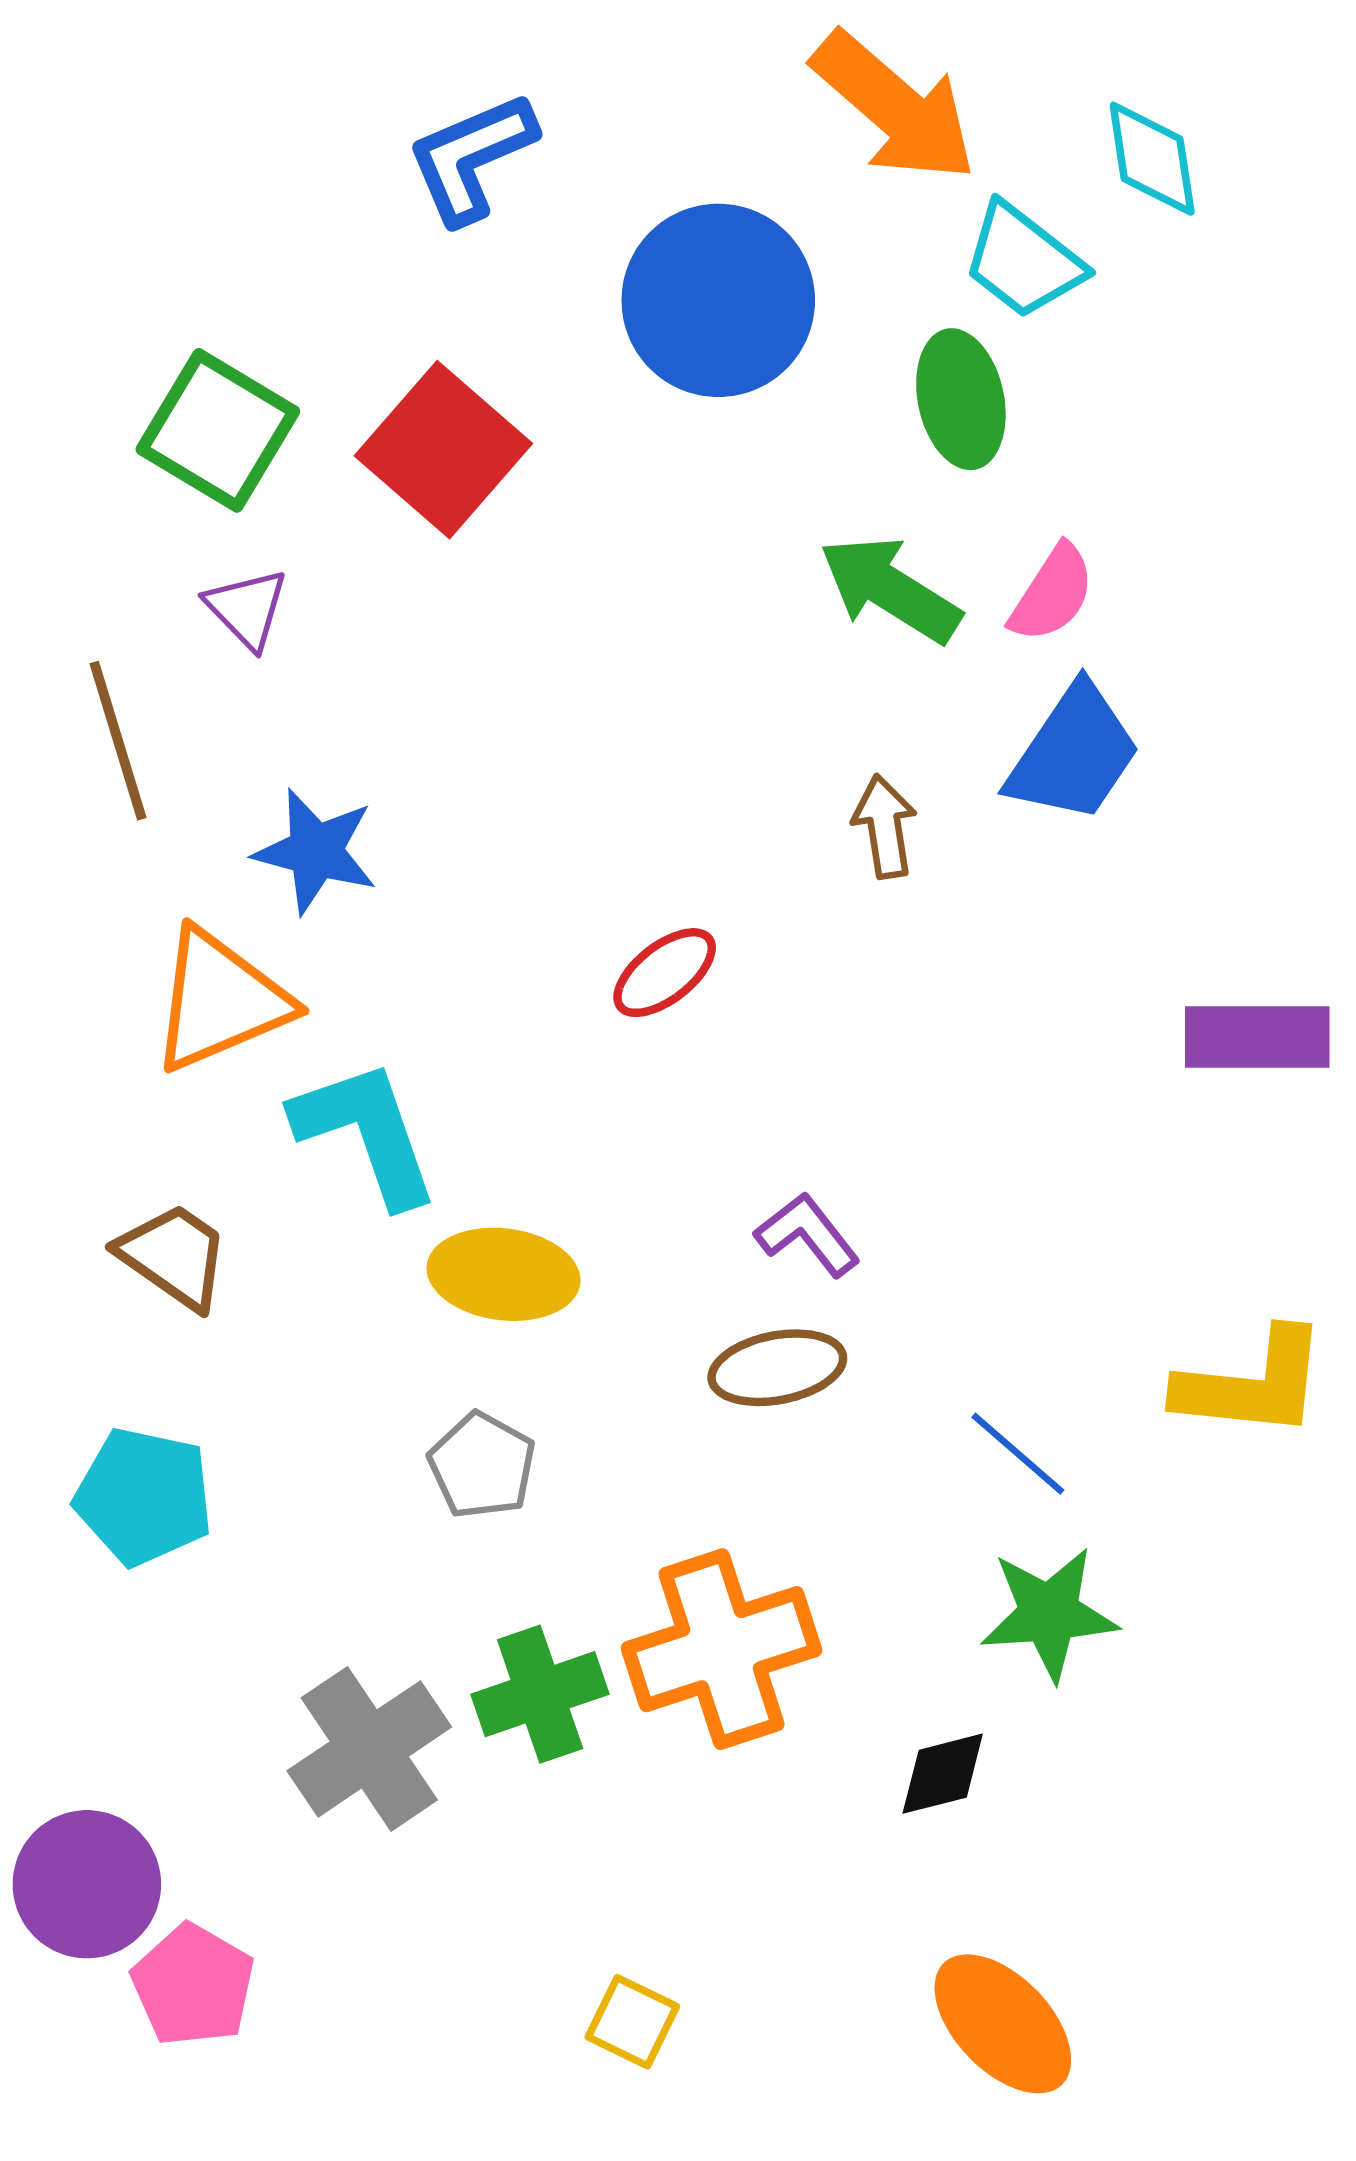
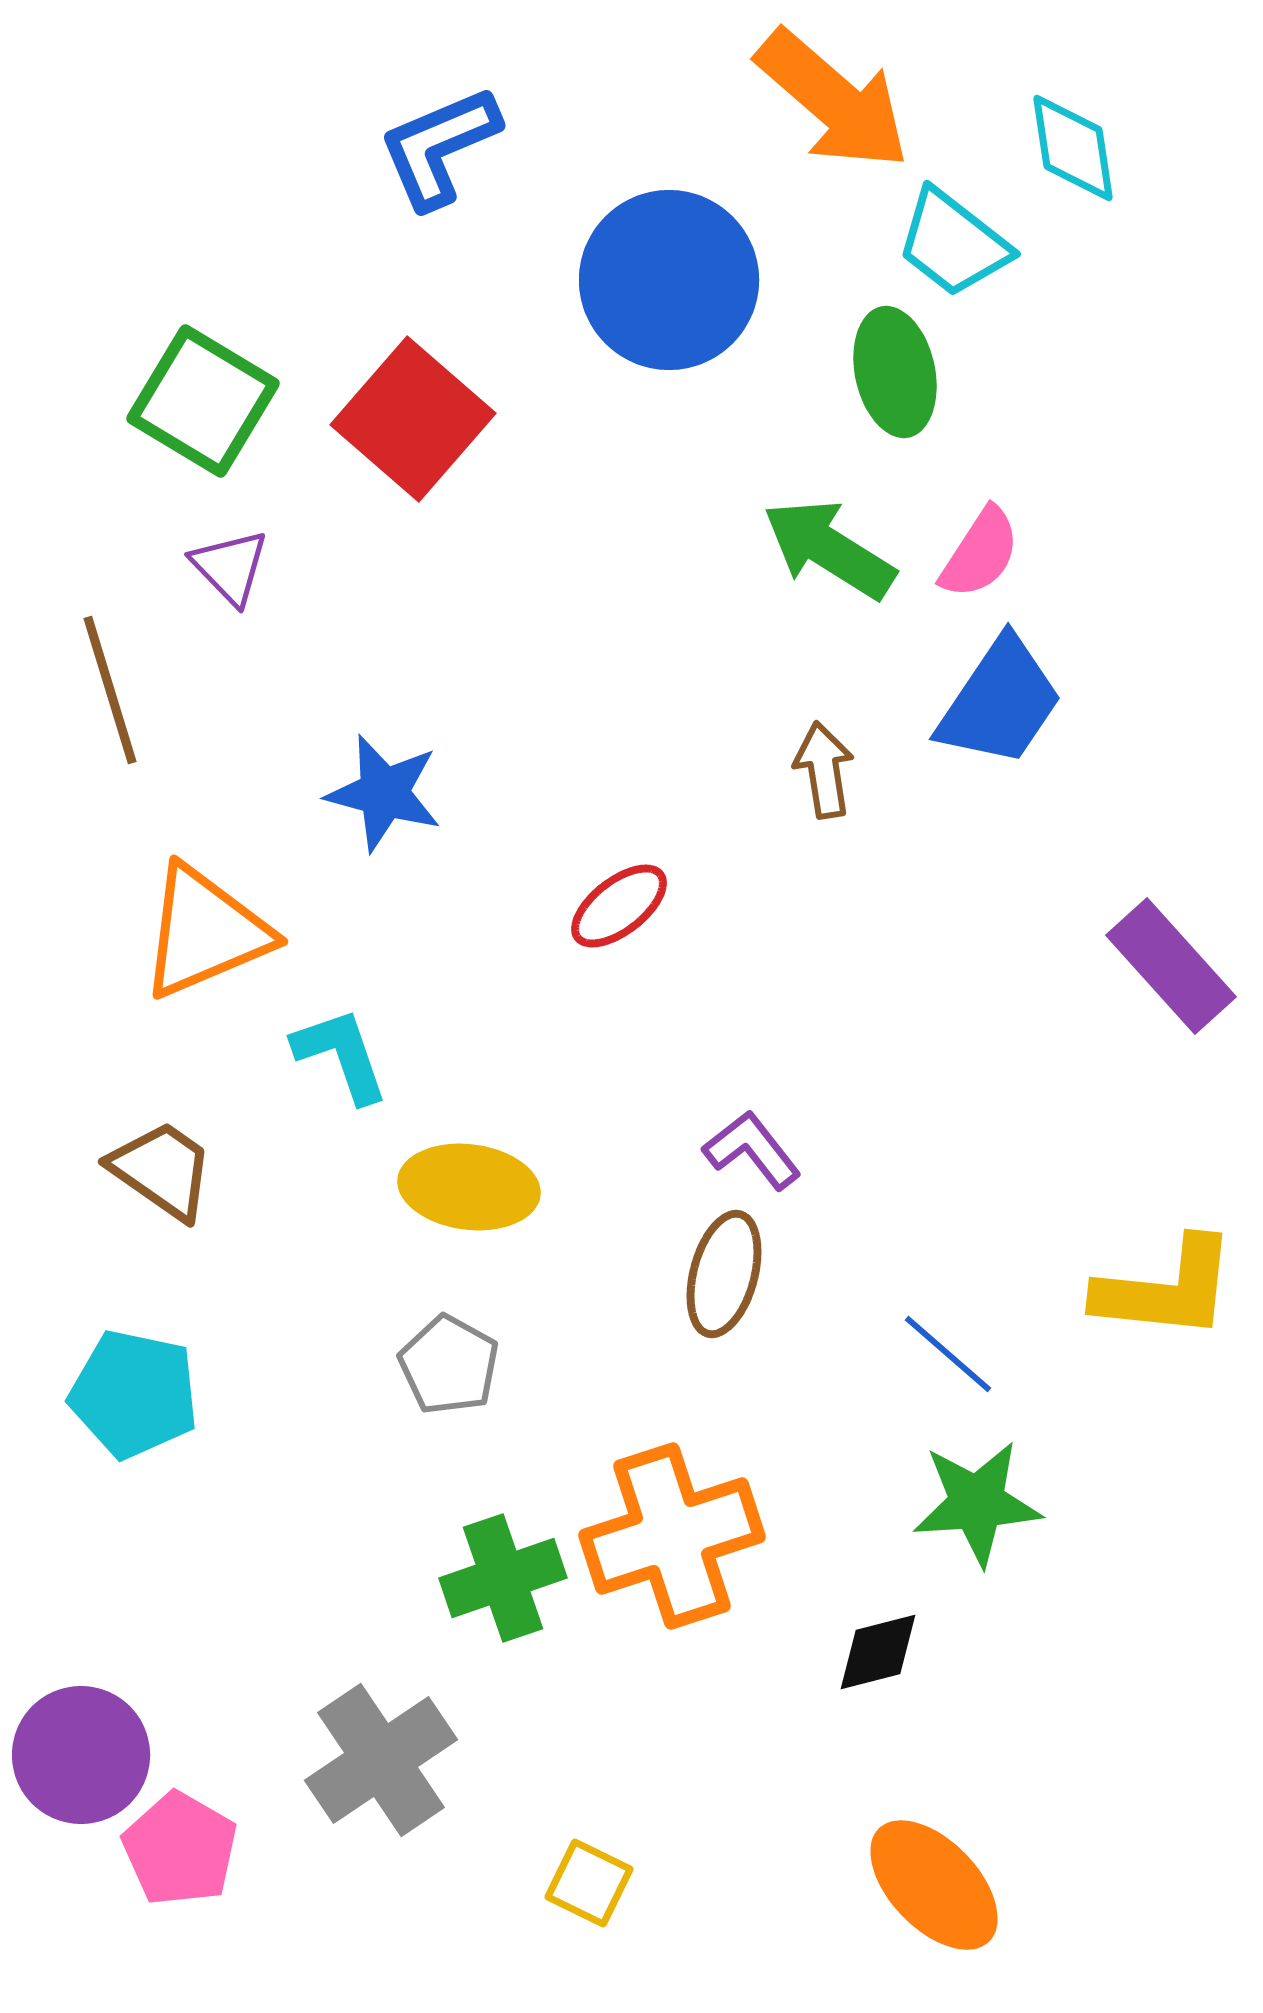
blue star: (316, 851) -> (384, 793), moved
purple rectangle: (1257, 1037) -> (1171, 966), turned 48
cyan L-shape: (366, 1133) -> (341, 1055), size x0.7
brown ellipse: (777, 1368) -> (724, 1274), turned -64
gray cross: (369, 1749) -> (381, 1760), moved

